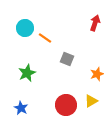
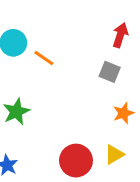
gray square: (67, 59) -> (110, 72), moved

